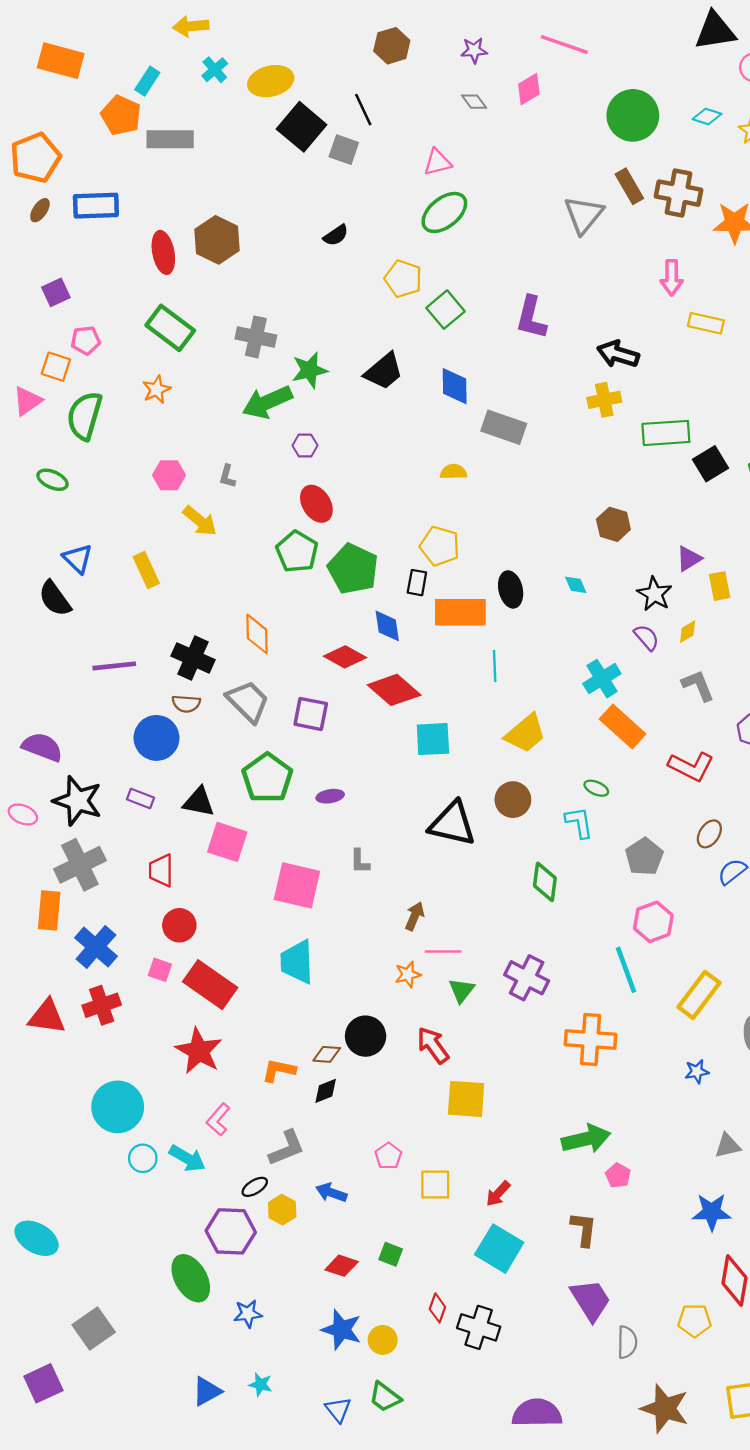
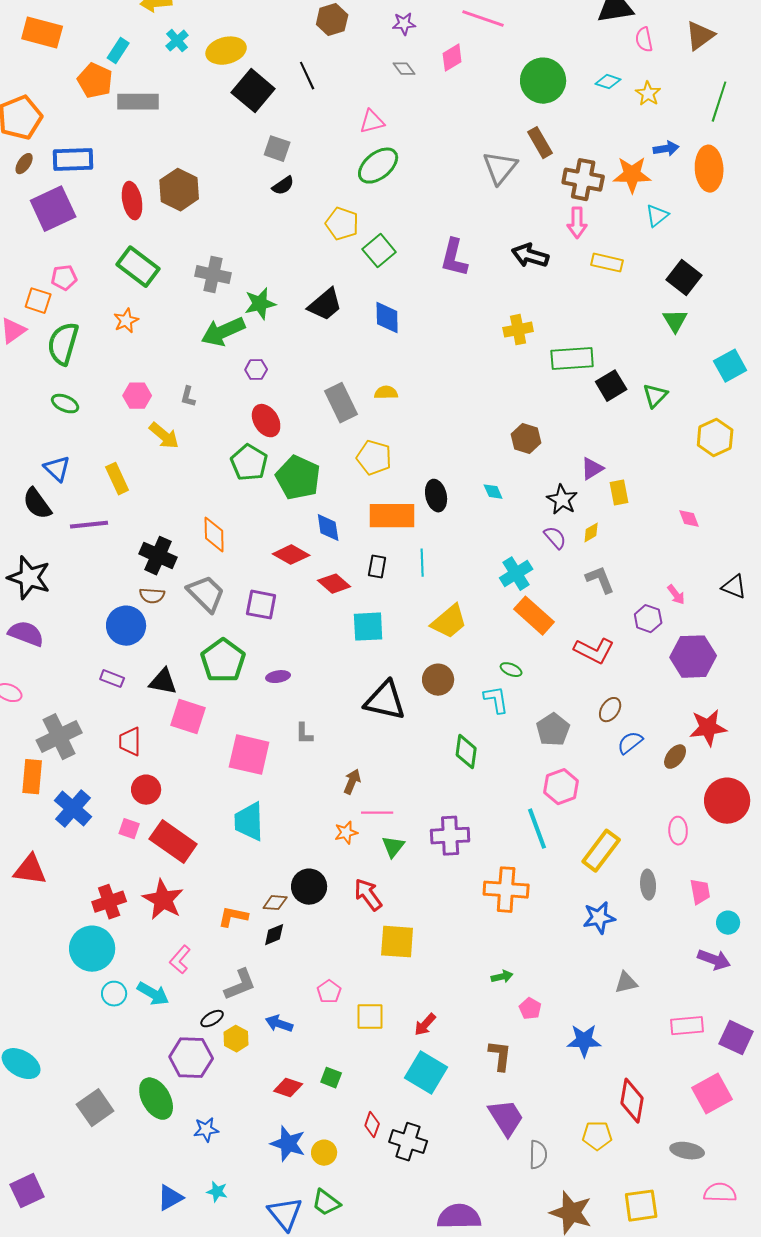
gray square: (344, 150) -> (277, 149), moved
brown cross: (679, 193) -> (583, 180), moved
purple square: (56, 292) -> (53, 209), moved, size x1.8
black arrow: (618, 354) -> (530, 256), moved
gray rectangle: (504, 427) -> (341, 403), moved, turned 45
green ellipse: (53, 480) -> (65, 404), moved
black rectangle: (417, 583) -> (377, 567), moved
purple line: (114, 666) -> (89, 525), moved
red diamond: (394, 690) -> (334, 584), size x0.7
black star: (78, 801) -> (29, 578), moved
purple cross: (527, 978) -> (450, 836), turned -30
red cross: (102, 1005) -> (109, 902), moved
blue star: (697, 1071) -> (599, 918), size x1.5
green arrow: (586, 1139) -> (502, 977), size x0.5
blue star: (712, 1212) -> (584, 1041), moved
gray square: (94, 1328) -> (95, 1108), moved
blue triangle: (338, 1410) -> (285, 1214), size x1.5

